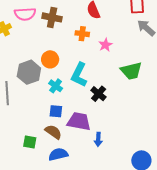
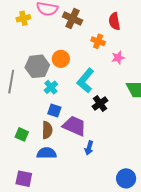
cyan cross: (56, 86) -> (51, 87), moved
brown semicircle: (53, 132) -> (47, 130), turned 42

